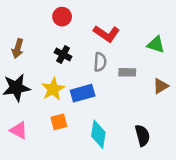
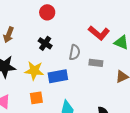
red L-shape: (107, 34) -> (99, 33), moved
yellow star: (53, 89) -> (34, 71), turned 30

